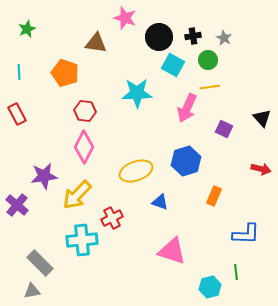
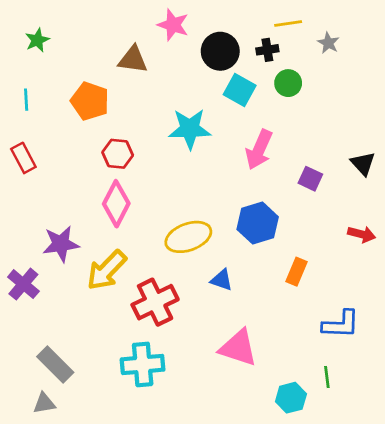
gray star: (224, 38) -> (328, 43), moved
yellow line: (210, 87) -> (288, 23), moved
red cross: (112, 218) -> (155, 302), size x1.5
cyan cross: (82, 240) -> (143, 364), moved

